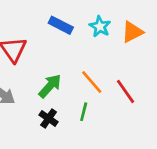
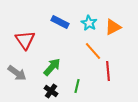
orange line: (92, 82) -> (93, 51), moved
red line: (126, 91) -> (108, 71), turned 30

